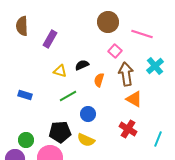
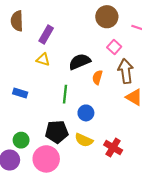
black semicircle: (82, 65) -> (80, 62), size x1.5
yellow triangle: (60, 71) -> (43, 60), moved
green line: (68, 96) -> (65, 94), turned -54
red cross: (128, 129) -> (113, 147), moved

